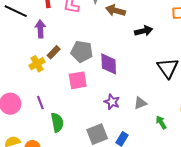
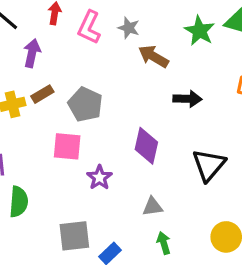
purple diamond: (109, 64) -> (146, 146), moved
purple star: (112, 102) -> (99, 178), moved
green arrow: (161, 122) -> (164, 243), moved

